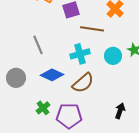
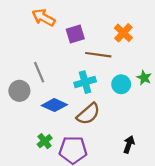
gray circle: (16, 78) -> (19, 91), moved

